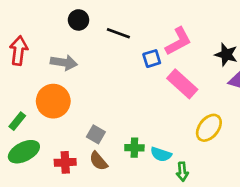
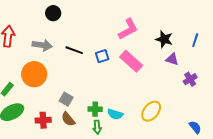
black line: (118, 33) -> (74, 50), moved
blue square: (152, 59) -> (102, 56), moved
yellow ellipse: (209, 128) -> (151, 111), moved
green arrow: (182, 172) -> (97, 127), moved

